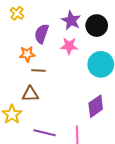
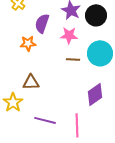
brown line: (38, 70) -> (73, 59), moved

